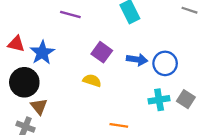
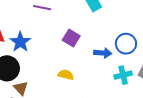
blue arrow: (137, 59) -> (103, 53), moved
yellow semicircle: (92, 80) -> (66, 75), moved

